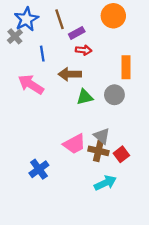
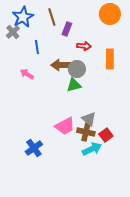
orange circle: (113, 16) -> (110, 14), moved
purple rectangle: (77, 33) -> (67, 29), turned -40
red arrow: (84, 50) -> (84, 46), moved
pink arrow: (31, 84) -> (27, 74), size x0.6
gray circle: (114, 95) -> (77, 69), moved
cyan arrow: (105, 183) -> (92, 149), moved

